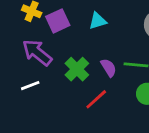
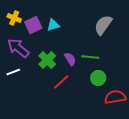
cyan triangle: (98, 21) -> (53, 25), moved

